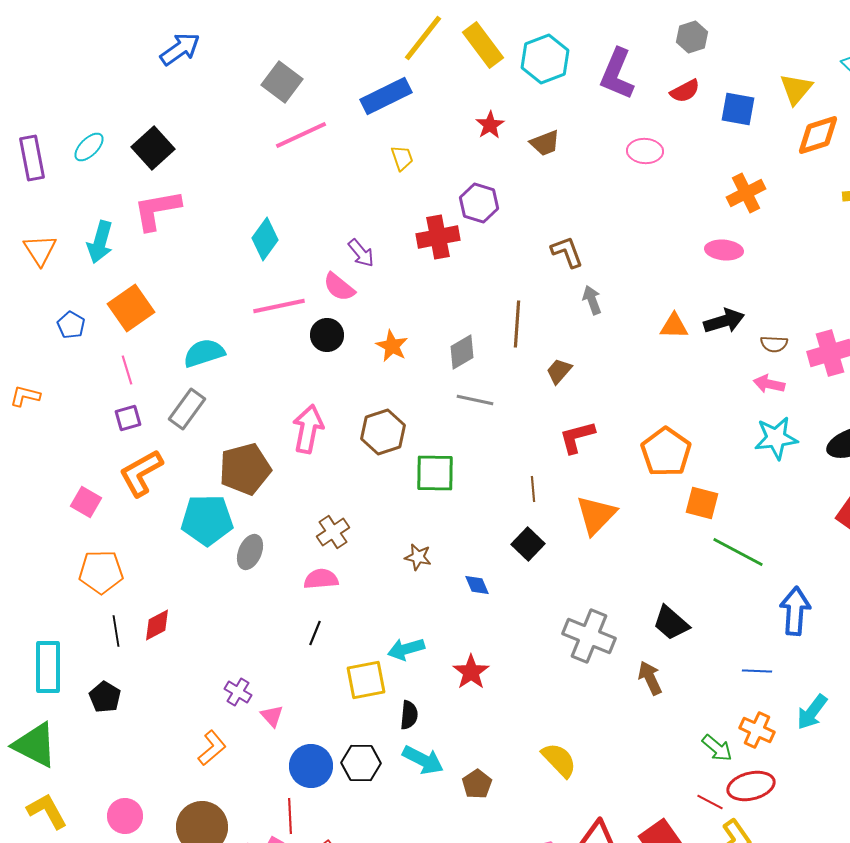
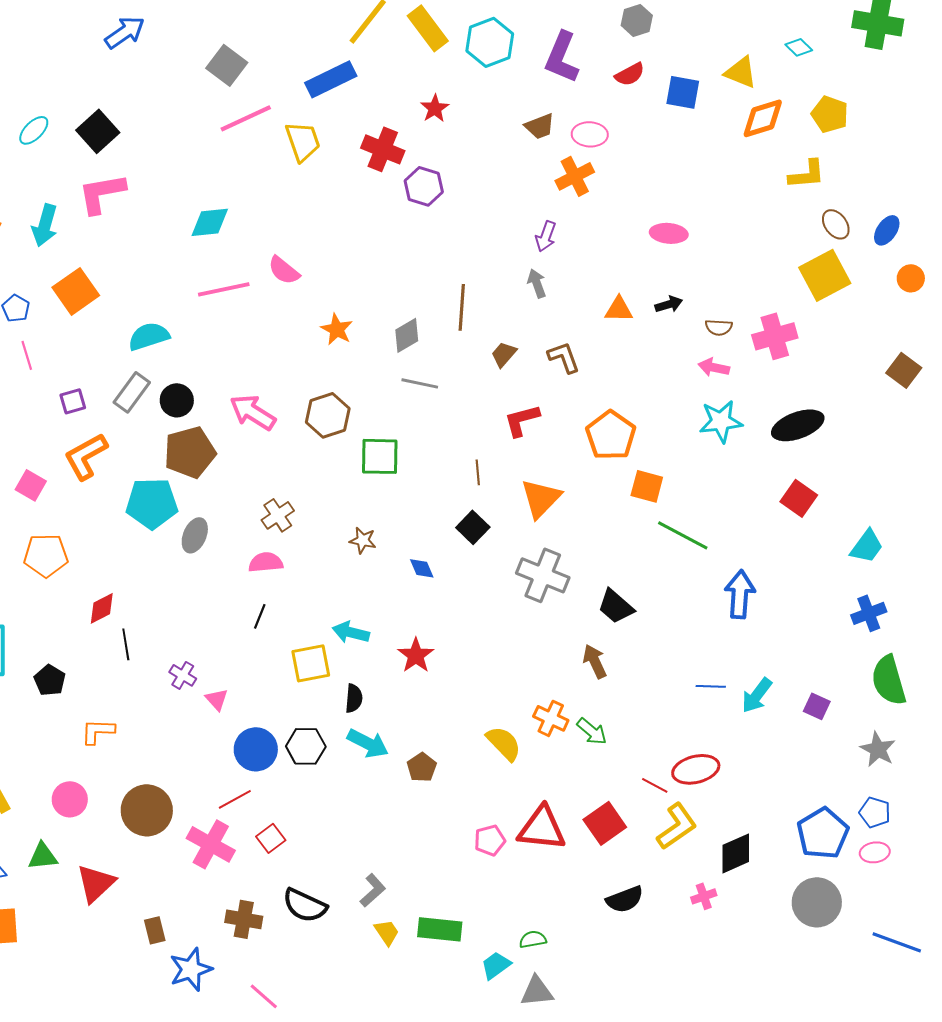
yellow triangle: (796, 89) -> (741, 72), turned -48
brown trapezoid: (545, 143) -> (540, 126), moved
yellow trapezoid: (402, 158) -> (303, 141), moved, size x1.6
orange cross: (746, 193) -> (575, 176), moved
red cross: (438, 237) -> (383, 149), moved, turned 33
cyan diamond: (265, 239) -> (210, 222), turned 48
brown L-shape: (567, 252) -> (564, 357), moved
purple arrow: (361, 253) -> (546, 236), moved, turned 60
black arrow: (724, 321) -> (669, 304), size x0.7
black circle: (327, 335) -> (177, 400), moved
pink line: (127, 370) -> (27, 355), moved
pink arrow: (308, 429) -> (253, 412), turned -69
black line: (116, 631) -> (126, 644), moved
gray cross: (589, 636) -> (543, 575), moved
cyan arrow: (406, 649) -> (351, 632), turned 30
blue line: (757, 671) -> (711, 686), moved
orange cross: (757, 730) -> (551, 718), moved
orange L-shape: (212, 748) -> (98, 731), moved, turned -138
green arrow: (717, 748) -> (592, 731), moved
red line: (290, 816) -> (235, 799), turned 64

